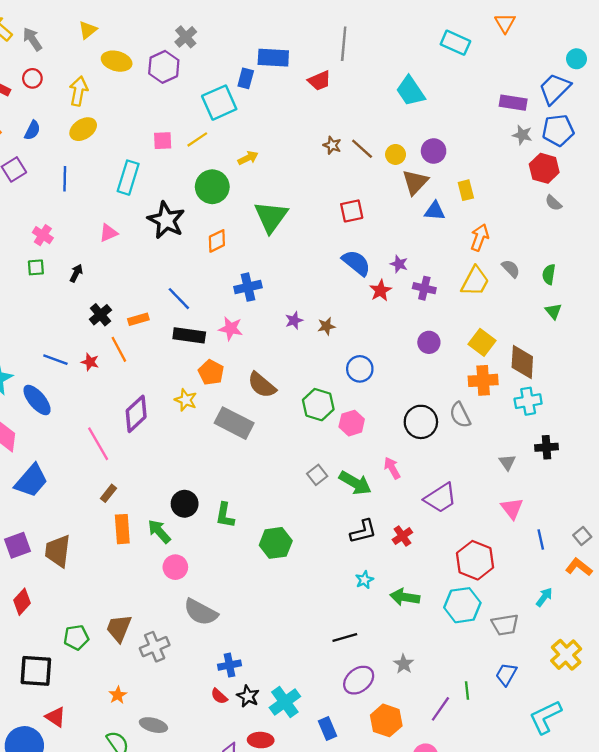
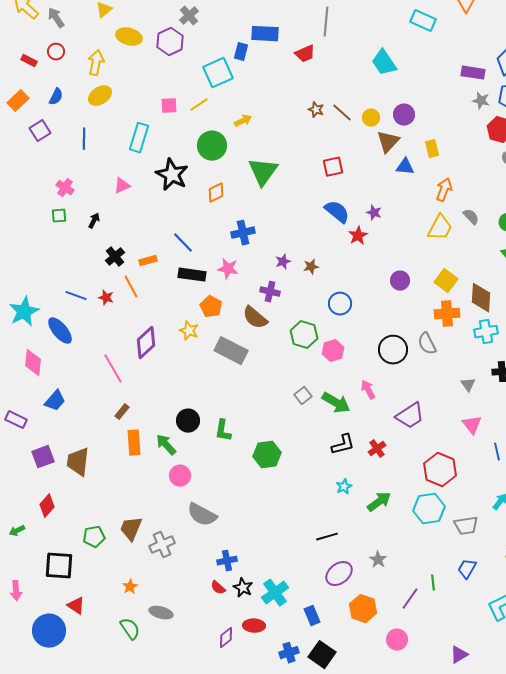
purple cross: (424, 288) -> (270, 292), moved
blue trapezoid: (31, 481) -> (55, 401), size x0.7
green arrow: (405, 597) -> (379, 502), turned 135

